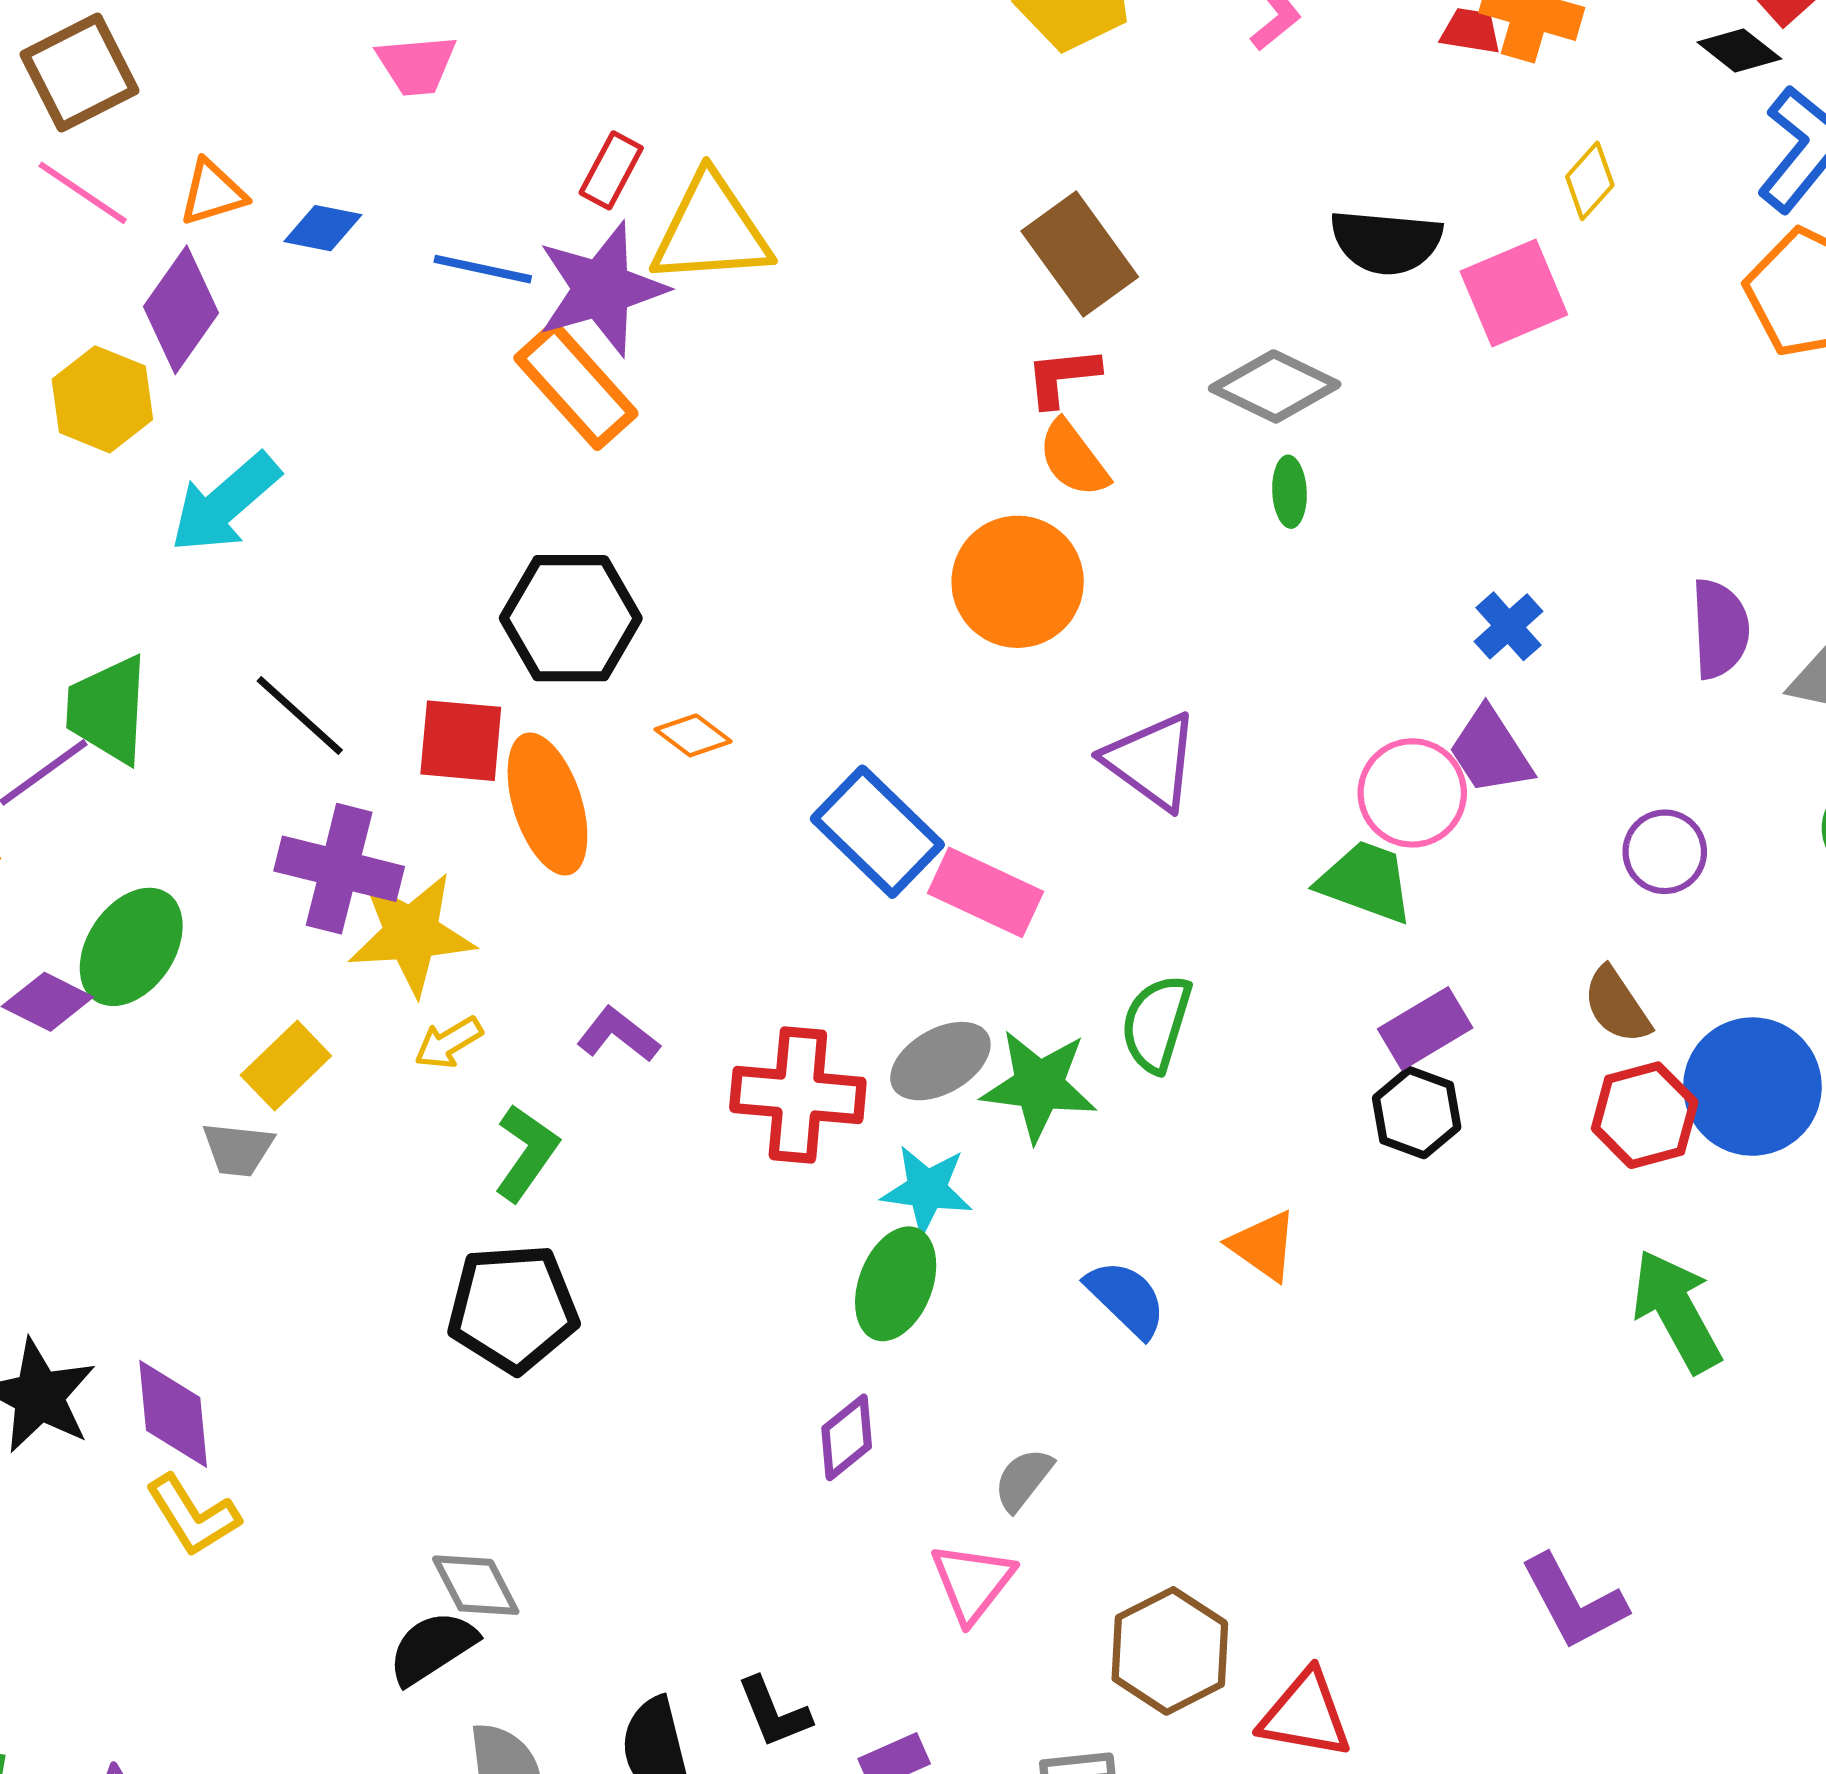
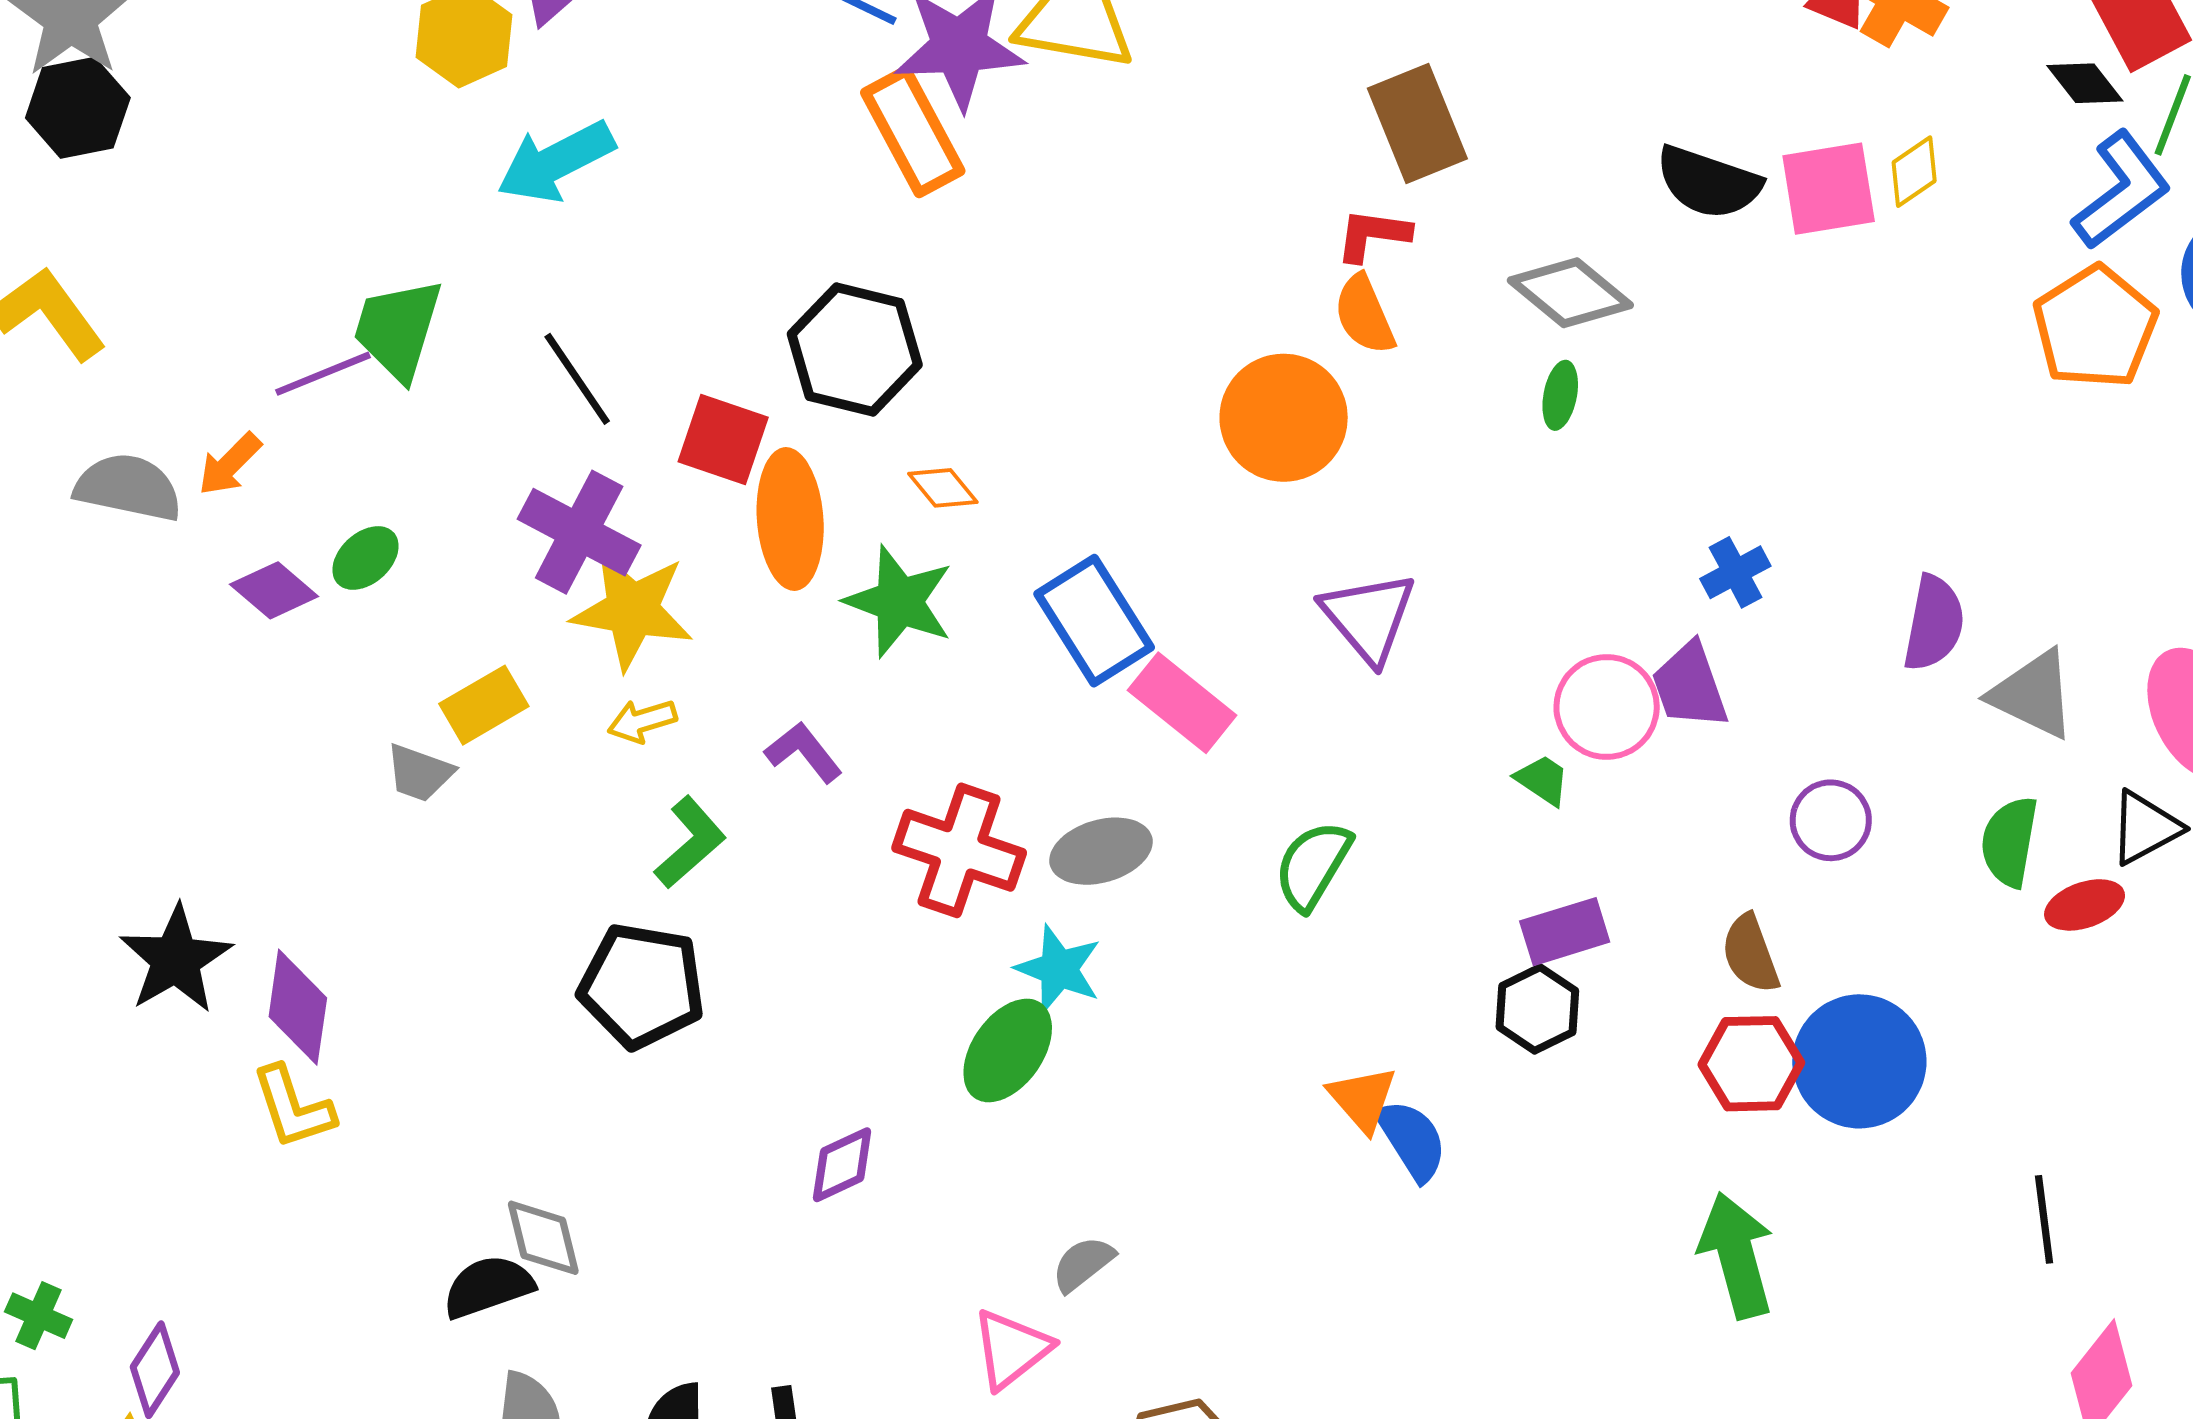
pink square: (1514, 293) -> (1829, 189), moved
green trapezoid: (1366, 882) -> (1543, 780), size x0.6
green ellipse: (131, 947) -> (366, 558), size x0.6
green star: (1039, 1086) -> (899, 601), moved
blue semicircle: (1126, 1299) -> (1412, 1140), moved
purple diamond: (847, 1437) -> (842, 1165), moved

